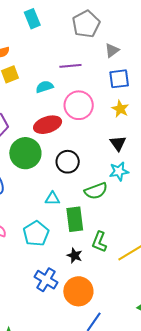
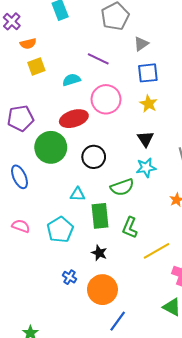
purple line: (70, 66) -> (98, 59), turned 30
green L-shape: (99, 242) -> (130, 228), moved
blue cross: (46, 280) -> (70, 277), size x0.6

